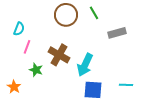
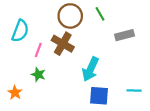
cyan semicircle: (19, 29) -> (20, 31), size x1.5
pink line: (27, 47) -> (38, 50), moved
brown cross: (59, 55) -> (63, 44), moved

